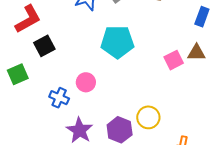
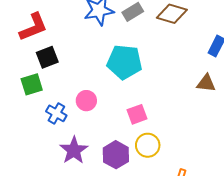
pink square: (174, 60) -> (137, 114), moved
green square: (18, 74) -> (32, 84), moved

